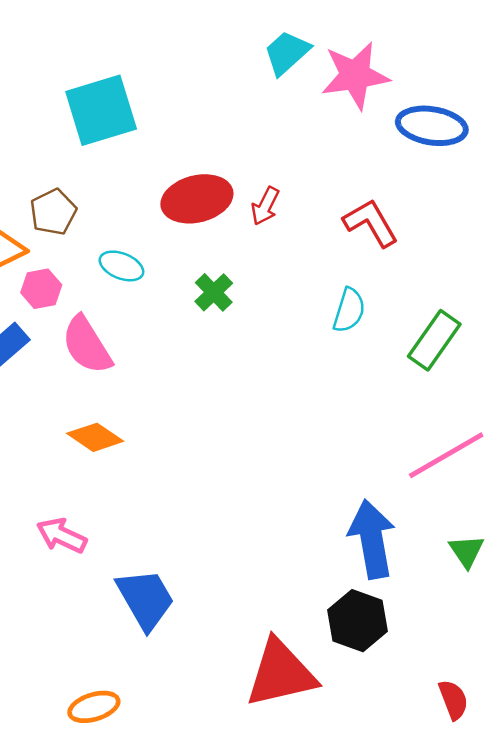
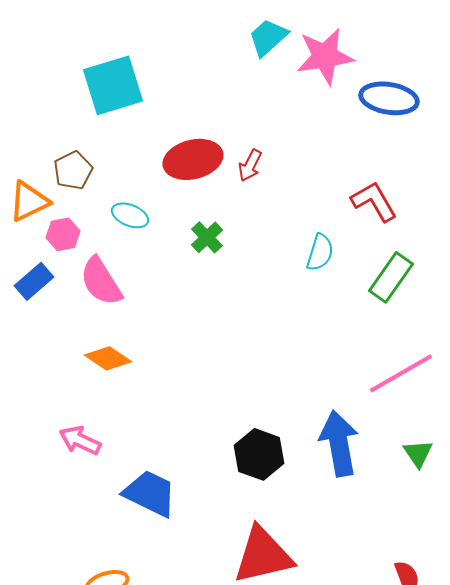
red L-shape: (371, 223) -> (374, 201), moved
blue trapezoid: (145, 599) -> (150, 493), turned -34
black hexagon: (358, 621) -> (259, 454), moved

